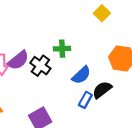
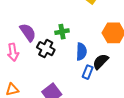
purple semicircle: (18, 60) -> (28, 32), moved, turned -78
blue semicircle: (81, 75) -> (81, 52), turned -36

